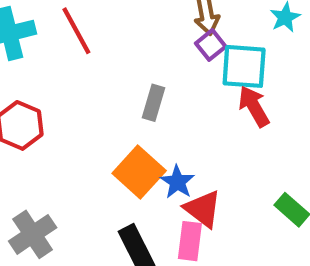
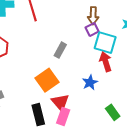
blue star: (177, 182) -> (90, 82), moved
red triangle: (203, 209) -> (60, 102), moved

